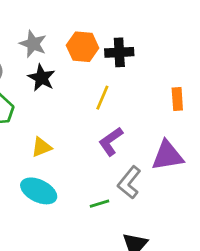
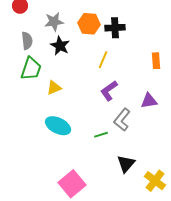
gray star: (33, 44) -> (54, 22), turned -30
yellow triangle: (42, 147) -> (54, 88), moved
purple triangle: (167, 156) -> (149, 101), size x0.7

